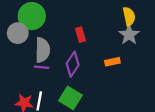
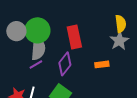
green circle: (32, 16) -> (37, 30), moved
red rectangle: (80, 35) -> (74, 37), size x1.6
purple line: (41, 67) -> (36, 64), turned -40

